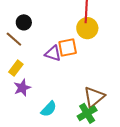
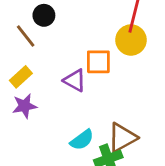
purple triangle: (53, 54) -> (75, 80), moved
cyan semicircle: (49, 109) -> (82, 140), moved

